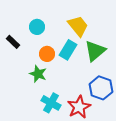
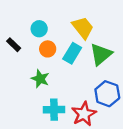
orange circle: (47, 54) -> (48, 49), moved
cyan cross: (51, 103) -> (54, 110), turned -30

